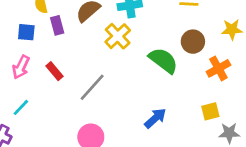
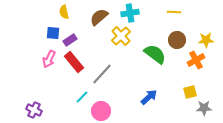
purple rectangle: (57, 25) -> (70, 40), moved, turned 72
yellow star: (232, 29) -> (206, 40), moved
red rectangle: (55, 71) -> (74, 62), size x1.5
cyan line: (21, 107) -> (82, 97), moved

